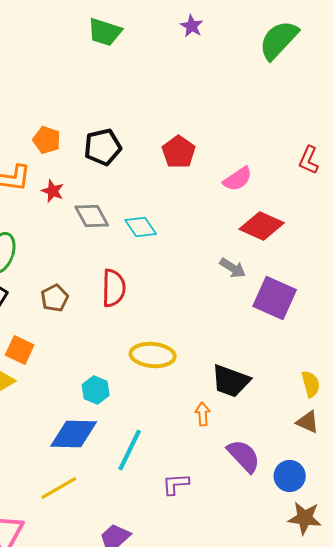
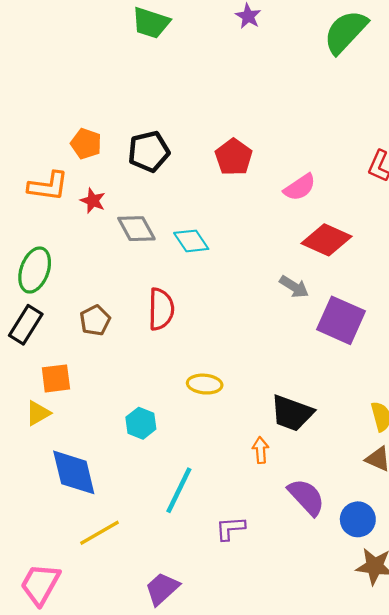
orange square: (20, 350) -> (56, 378), turned -32
yellow ellipse: (153, 355) -> (205, 384), size x0.7
blue diamond: (74, 434) -> (74, 472), moved, turned 75

